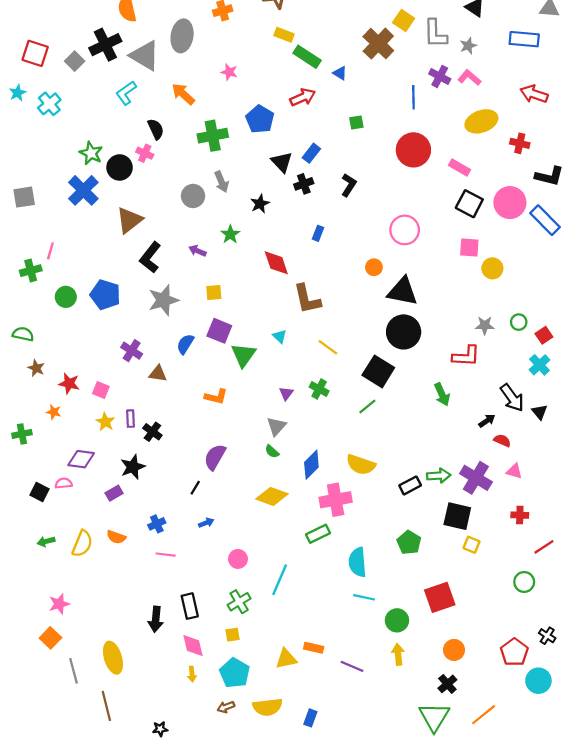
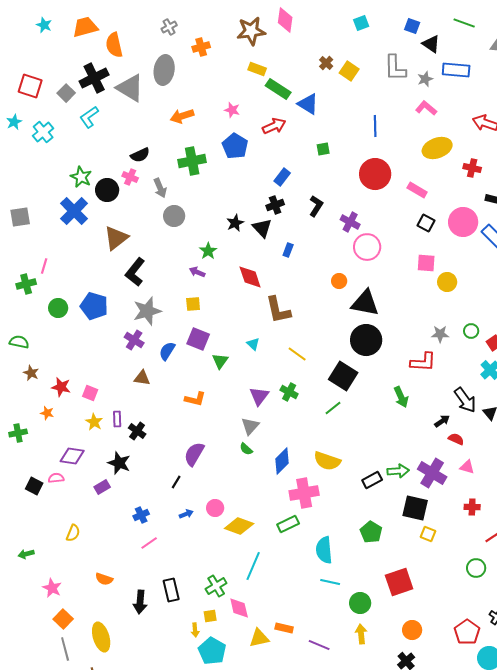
yellow square: (404, 21) -> (349, 71), moved
blue rectangle: (524, 39) -> (456, 70), moved
brown cross: (378, 44) -> (326, 63), moved, size x0.5
pink star: (229, 72) -> (232, 110), moved
blue triangle: (340, 73) -> (308, 104), size x1.6
purple cross: (440, 76) -> (350, 222), moved
cyan L-shape: (126, 93) -> (89, 117), moved
orange arrow: (183, 94) -> (182, 116), moved, turned -60
black semicircle: (156, 129) -> (140, 155), turned 90
black triangle: (282, 162) -> (262, 228), moved
gray arrow: (222, 182) -> (160, 188), moved
black square: (469, 204) -> (426, 223), size x0.7
purple arrow: (197, 251) -> (197, 272), moved
purple cross: (132, 351) -> (134, 340), moved
green triangle: (243, 355) -> (220, 361), size x0.7
purple triangle: (286, 393) -> (259, 396), size x1.5
black star: (133, 467) -> (119, 463), turned -30
yellow diamond: (272, 496) -> (239, 526), moved
orange semicircle: (116, 537) -> (104, 579), moved
green arrow: (46, 541) -> (26, 554), moved
yellow semicircle: (82, 544) -> (73, 533), size x0.7
pink line: (166, 555) -> (149, 543), turned -42
pink circle: (238, 559) -> (215, 508), moved
pink star: (59, 604) -> (52, 588), turned -30
orange square: (50, 638) -> (63, 619), moved
pink diamond: (193, 646) -> (239, 608), moved
yellow arrow: (192, 674) -> (195, 630), moved

